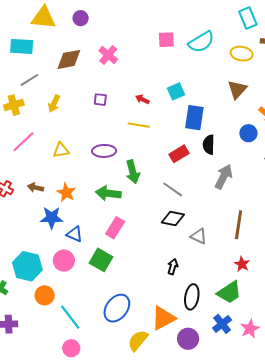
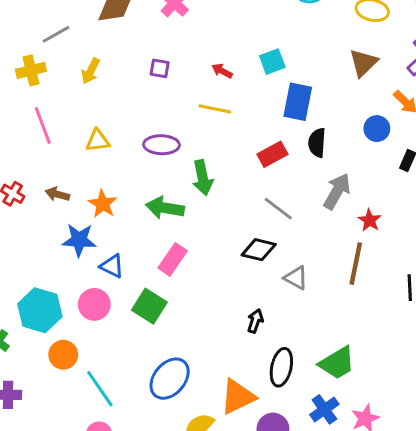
pink line: (23, 142) -> (43, 125), turned -70
gray line: (173, 189) -> (278, 209), moved
red star: (242, 264) -> (370, 220), moved

